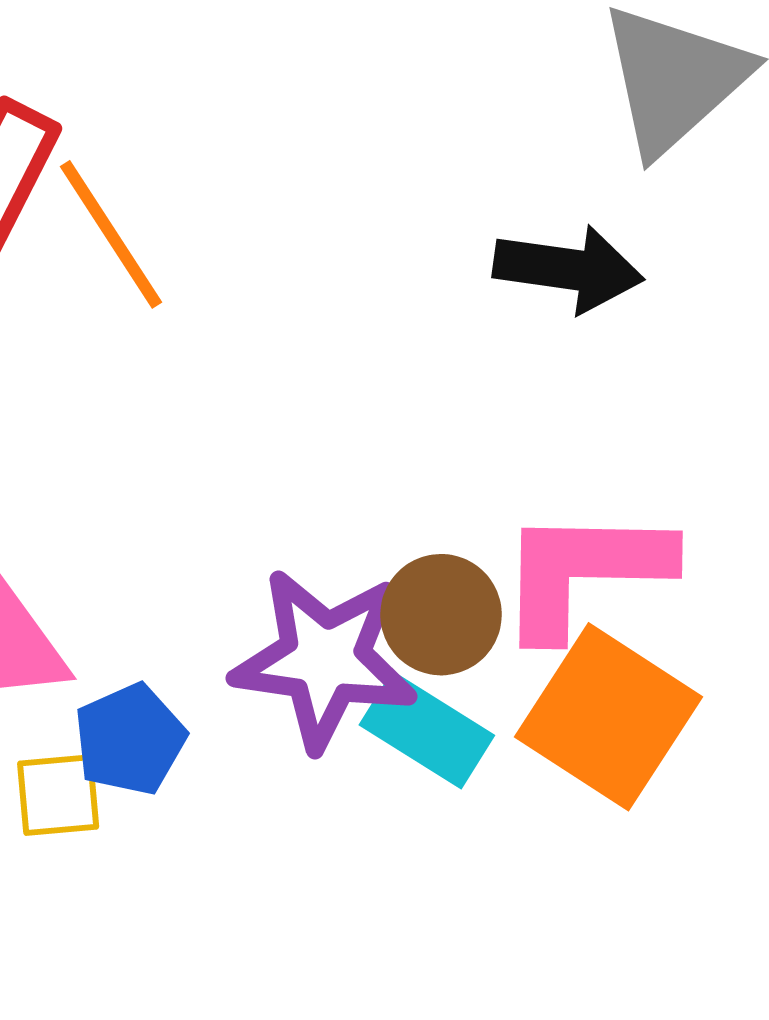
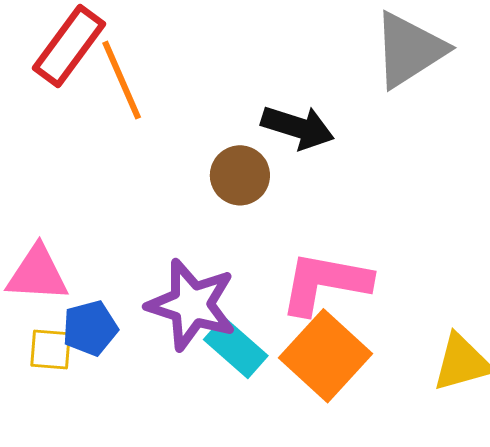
black arrow: (568, 269) -> (298, 127), moved
brown circle: (441, 615) -> (240, 175), moved

